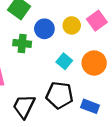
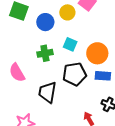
green cross: (22, 43) -> (45, 53), moved
orange circle: (94, 63) -> (97, 53), moved

